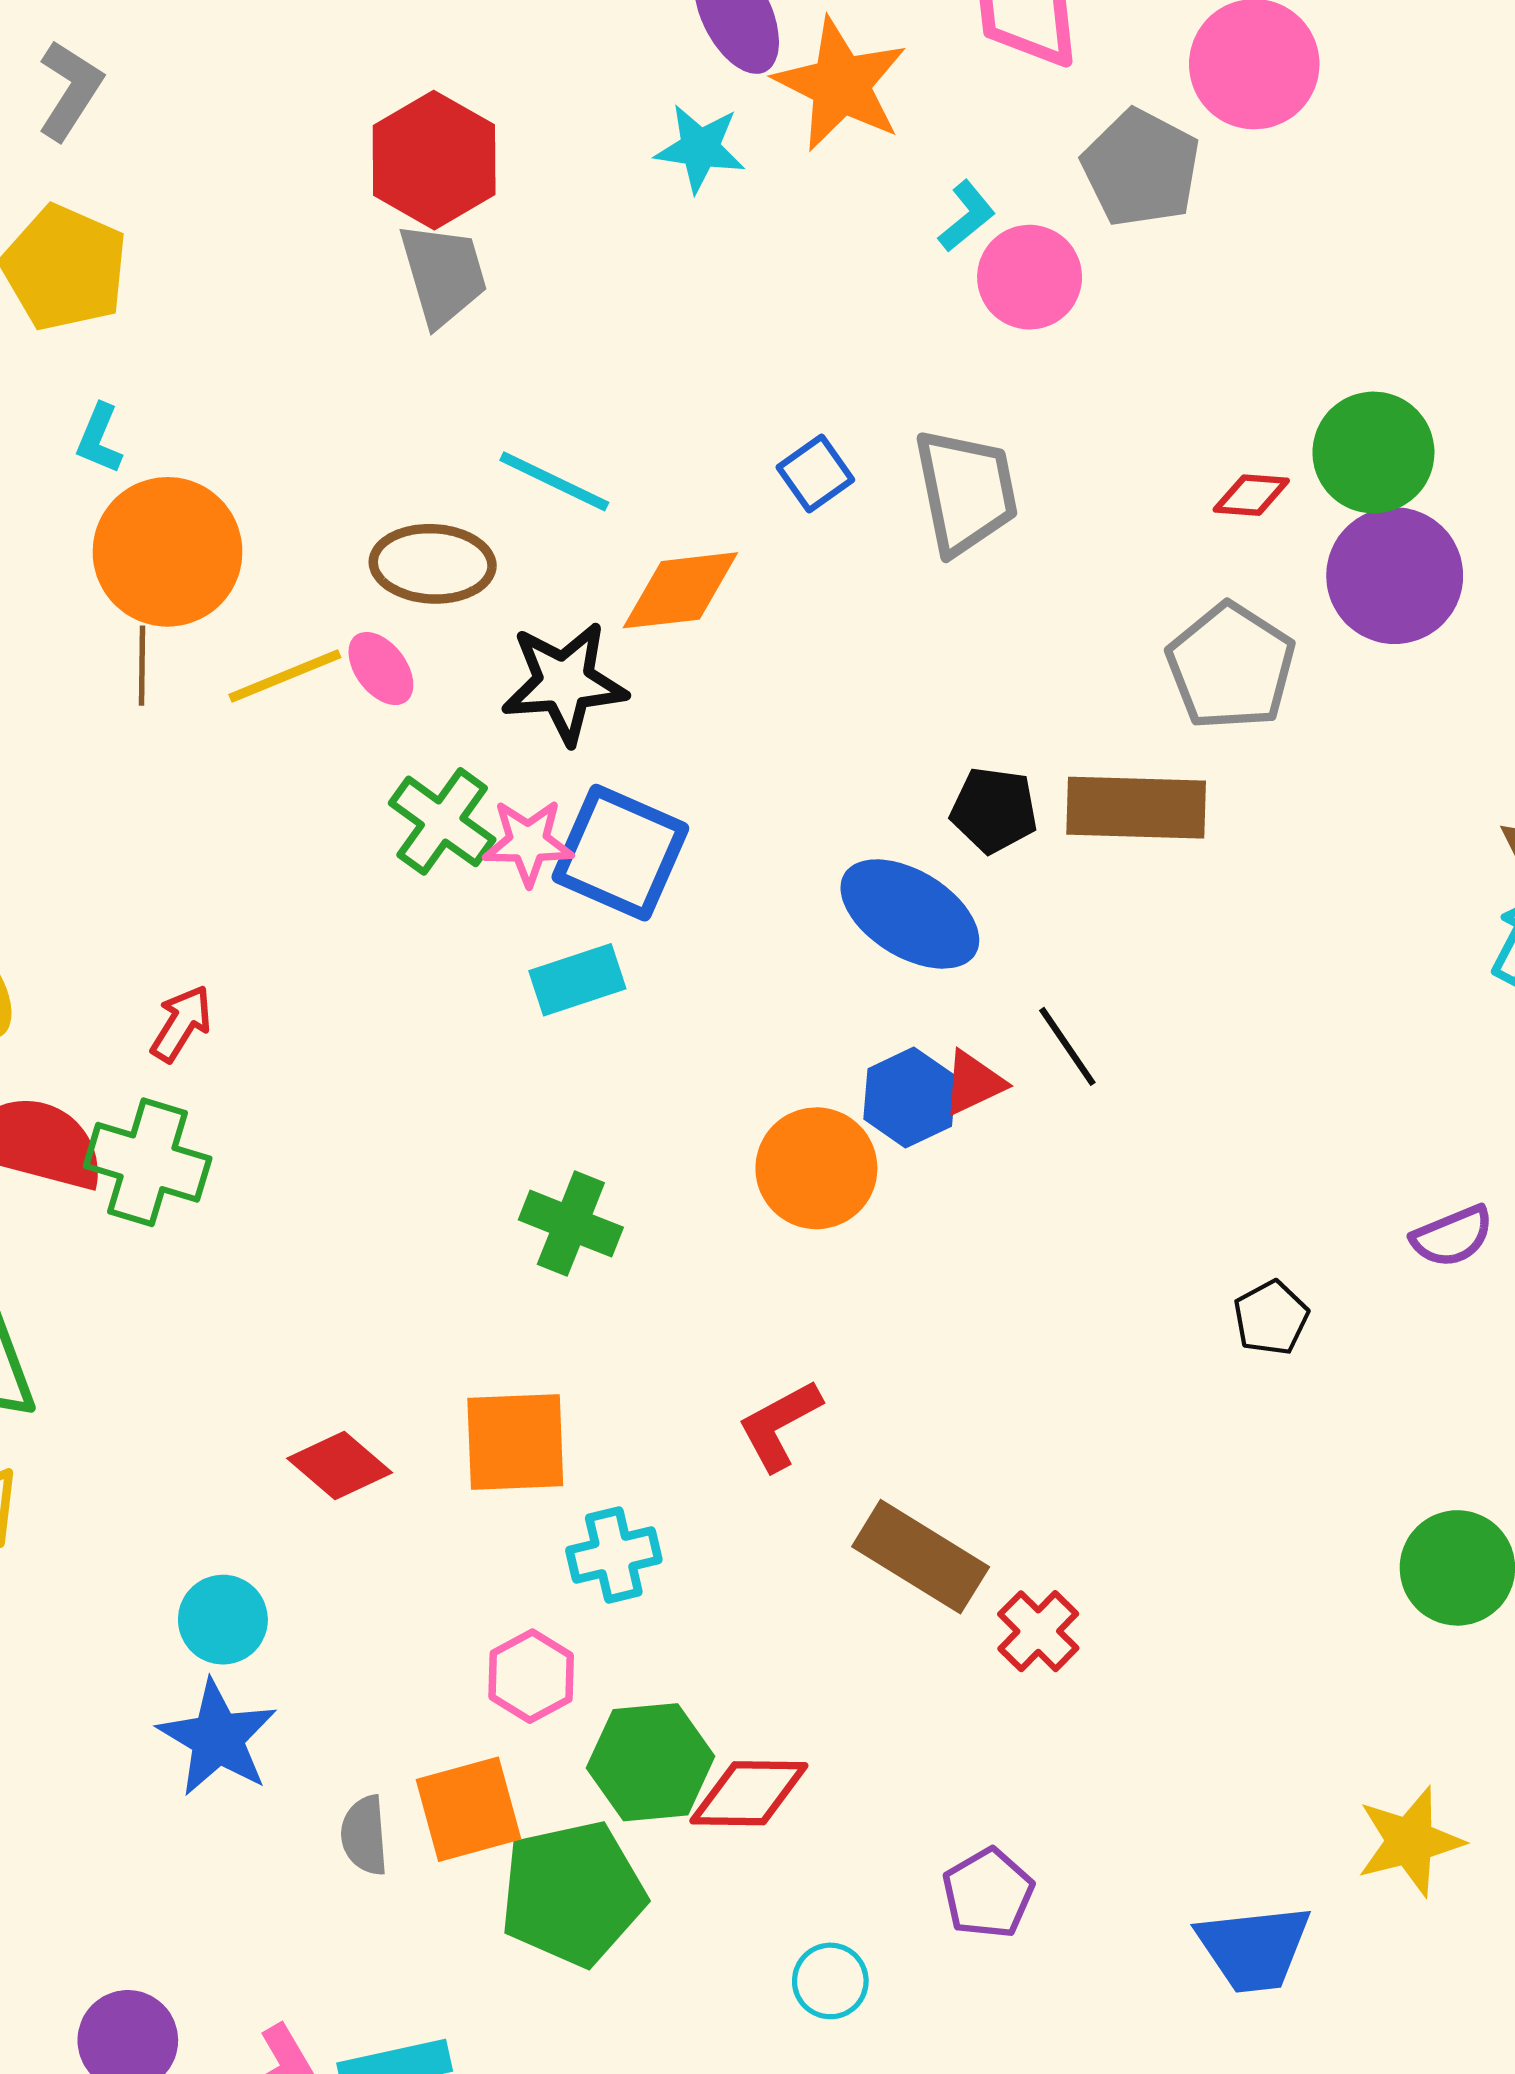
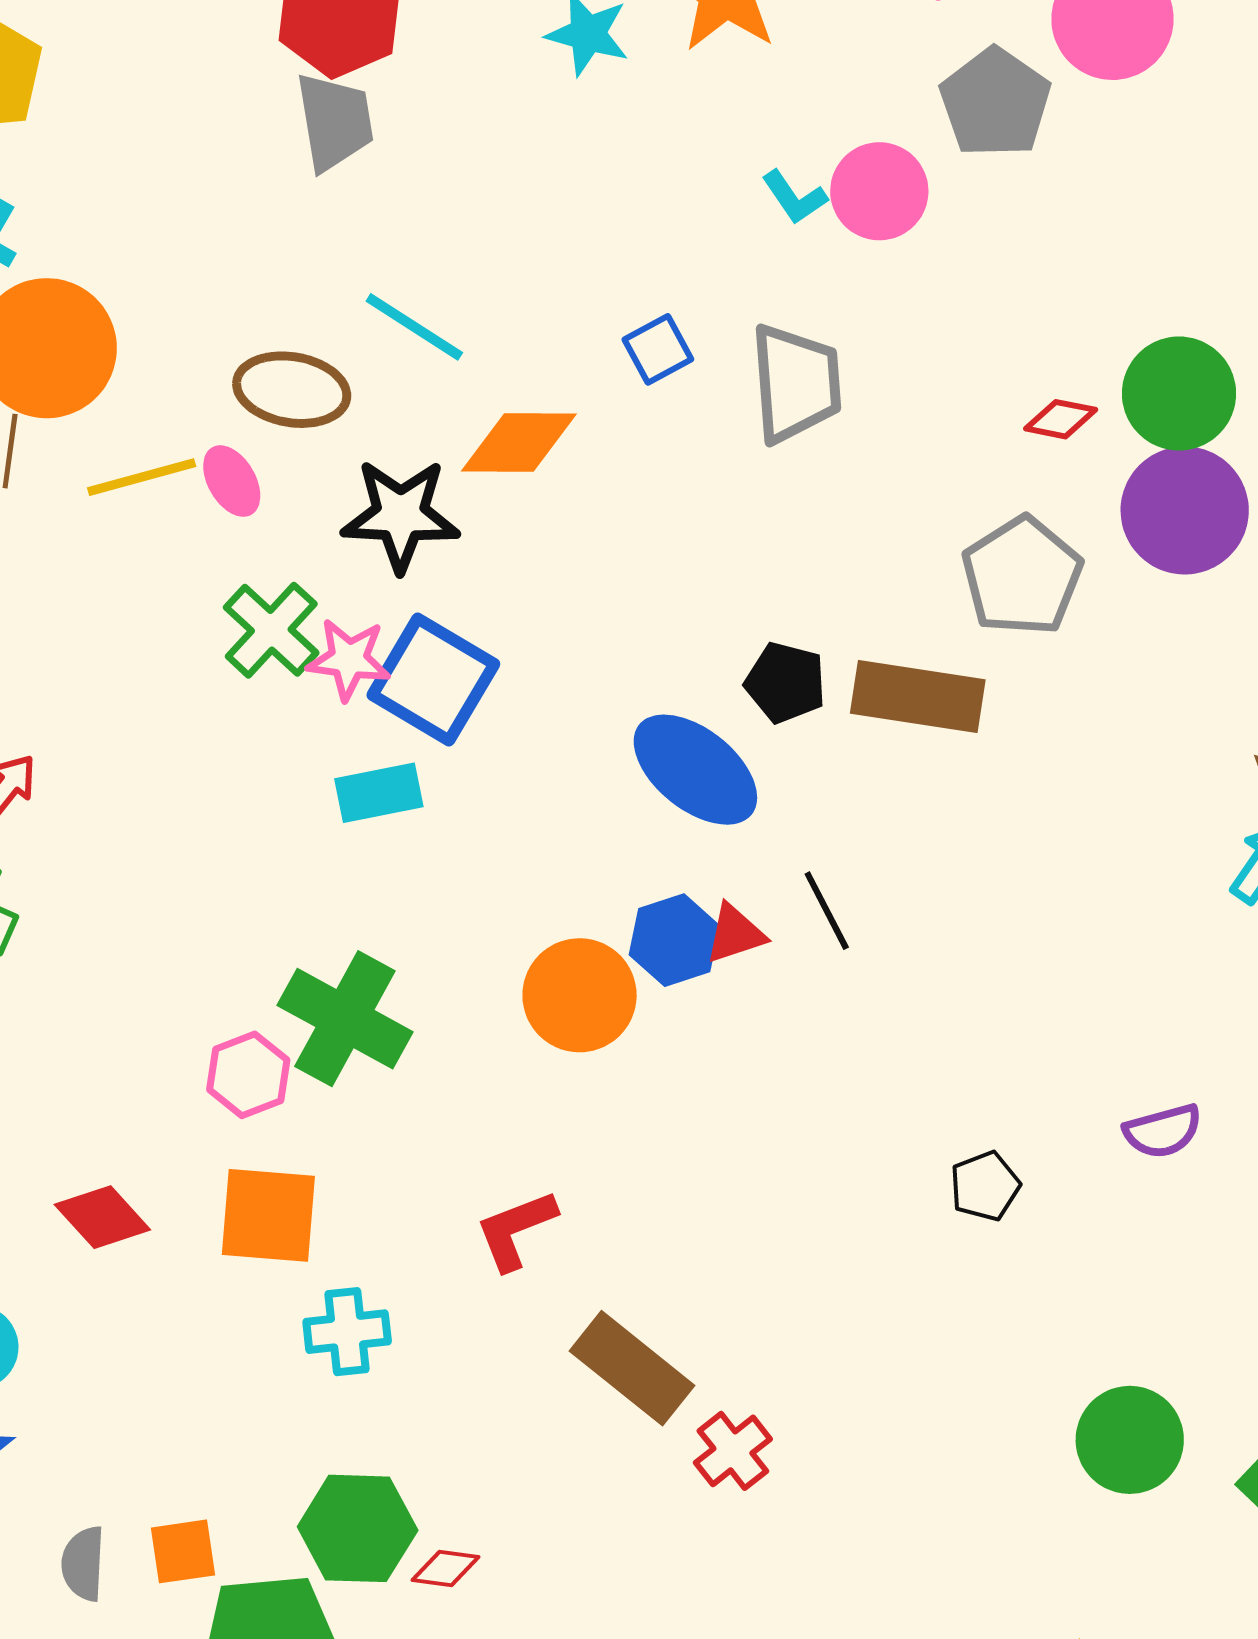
cyan L-shape: (967, 216) -> (794, 197), moved, turned 88
green cross: (571, 1224) -> (345, 1019), size x1.4
pink hexagon: (531, 1676) -> (248, 1075), moved
red diamond: (749, 1793) -> (445, 1568), size x0.6
orange square: (469, 1809) -> (183, 1551), size x0.7

